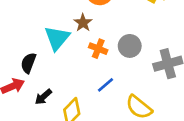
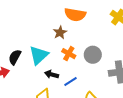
cyan triangle: (57, 38) -> (39, 55), moved
black arrow: (43, 97) -> (52, 74), moved, turned 48

